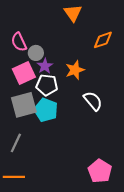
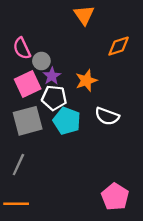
white semicircle: (93, 101) -> (107, 116), turned 150
cyan pentagon: (46, 110) -> (67, 121), moved

